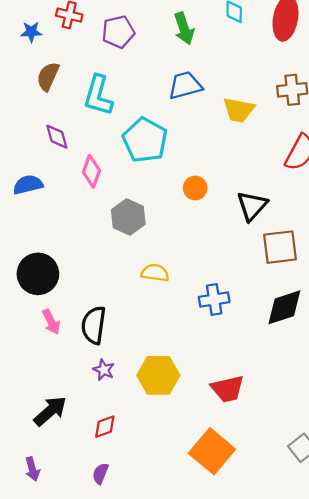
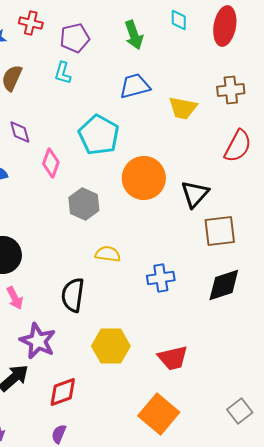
cyan L-shape: (98, 95) -> (63, 73), moved, size x0.6
orange circle: (195, 188) -> (144, 178), size x2.0
black semicircle: (94, 325) -> (73, 295), moved
purple star: (104, 370) -> (38, 341), moved, size x1.8
red diamond: (105, 427) -> (63, 392), size x1.4

